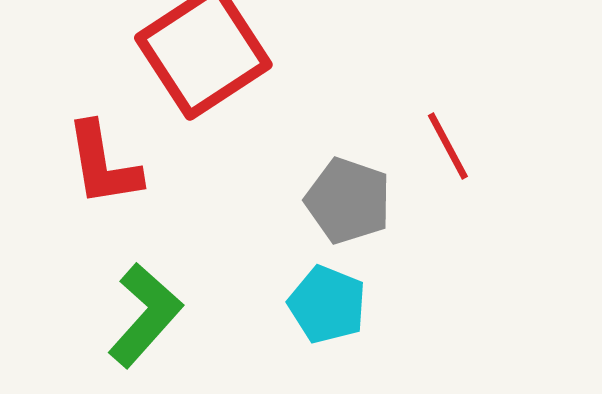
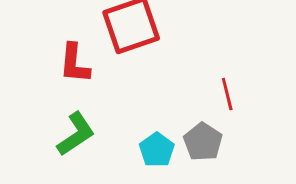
gray pentagon: (348, 201) -> (203, 142), moved

